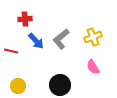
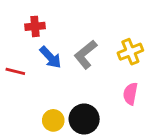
pink semicircle: (93, 67) -> (130, 94), turned 42
yellow circle: (18, 86) -> (53, 120), moved

